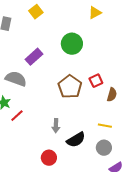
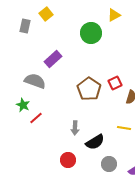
yellow square: (36, 12) -> (46, 14), moved
green circle: (72, 44) -> (91, 33), moved
gray circle: (104, 148) -> (109, 164), moved

